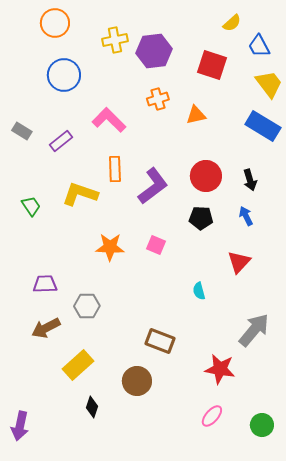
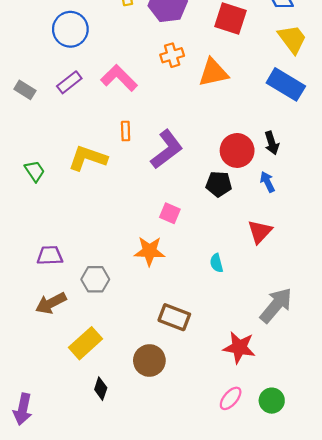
orange triangle: (196, 115) -> (213, 73), size x1.4
purple rectangle: (61, 141) -> (69, 82), moved
orange rectangle: (115, 169) -> (126, 131), size x0.7
red circle: (206, 176) -> (237, 150), moved
orange star: (110, 247) -> (149, 251), moved
green circle: (262, 425) -> (272, 401), moved

